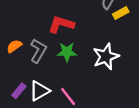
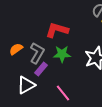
purple rectangle: (19, 91) -> (41, 69), moved
white triangle: (39, 91) -> (26, 85), moved

